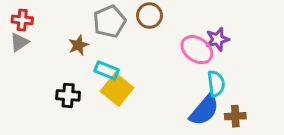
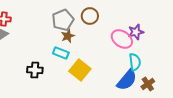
brown star: (78, 45) -> (68, 36), moved
yellow square: (117, 90) -> (80, 70), moved
brown cross: (235, 116) -> (148, 84), turned -32

